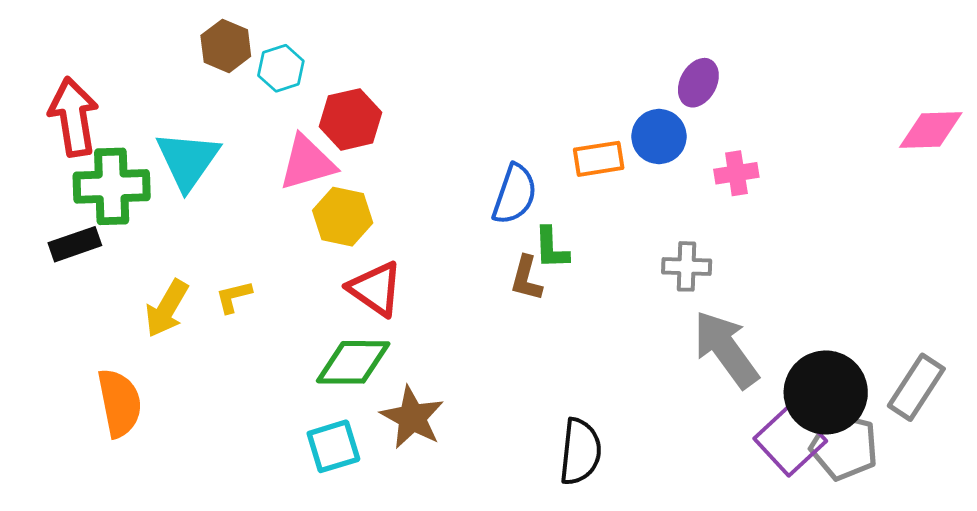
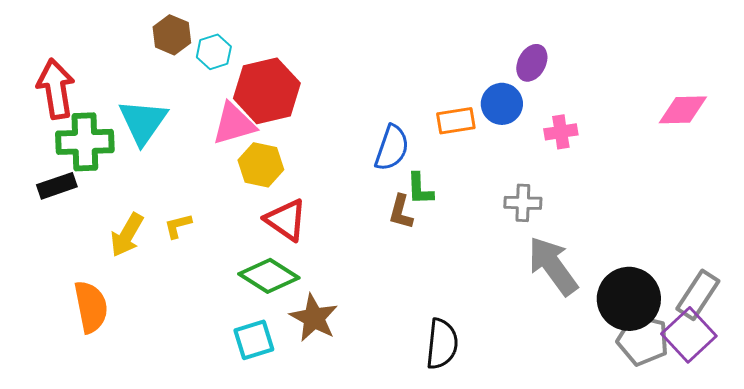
red hexagon: (350, 119) -> (267, 91), size x1.4
pink diamond: (931, 130) -> (683, 110), moved
green diamond: (353, 362) -> (269, 276), turned 32
purple square: (790, 440) -> (689, 335), moved

